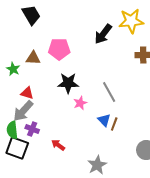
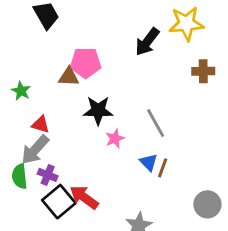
brown triangle: (33, 58) -> (69, 77), moved
red arrow: (58, 145) -> (84, 197), size x1.5
black square: (17, 148) -> (59, 202), moved, turned 30

